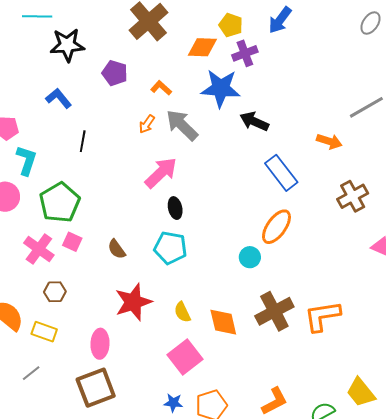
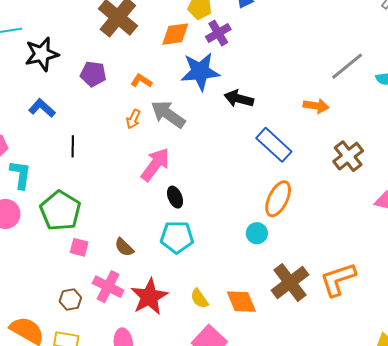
pink cross: (39, 249) -> (108, 287), moved

